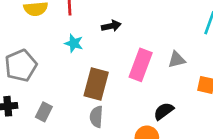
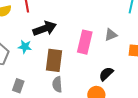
black arrow: (111, 26) -> (45, 28), moved, size x1.6
cyan star: (74, 43) -> (25, 47), moved

